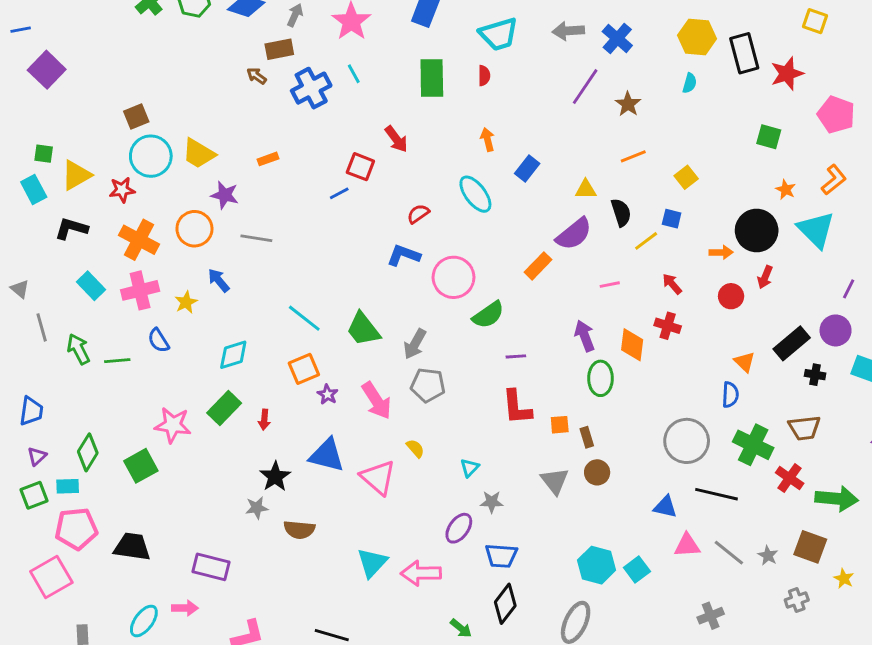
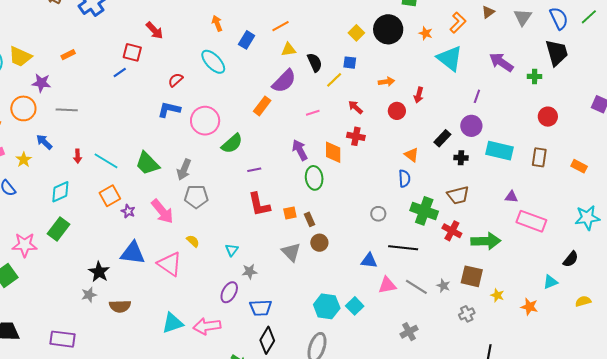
orange line: (633, 156) -> (281, 26), moved
black circle: (757, 230) -> (388, 29), moved
black rectangle: (792, 343) -> (442, 138), size x0.7
red arrow: (264, 420) -> (78, 156), moved
gray circle: (687, 441) -> (378, 214), size x0.5
cyan triangle: (372, 563) -> (173, 323), turned 35

